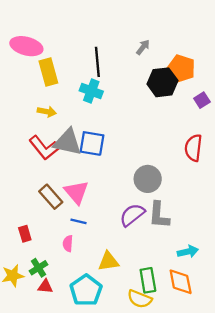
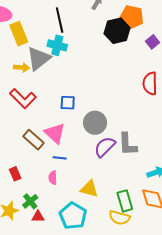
gray triangle: (68, 142) -> (39, 59), moved, turned -44
blue square: (92, 143) -> (68, 103), moved, size x0.7
gray circle: (148, 179) -> (95, 123), moved
yellow triangle: (108, 261) -> (89, 189), turned 30

